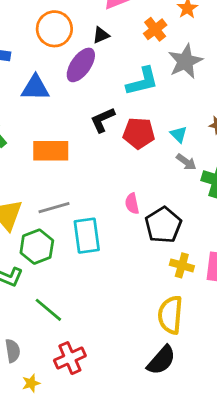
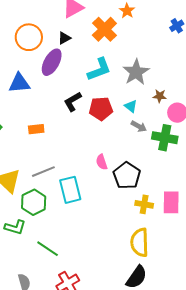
orange cross: (155, 29) -> (104, 29), size x1.4
gray star: (185, 61) -> (136, 72), moved
orange rectangle: (51, 151) -> (36, 129), size x0.6

